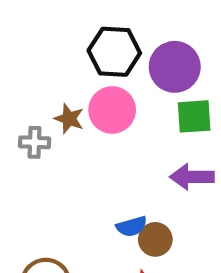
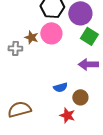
green square: (194, 116) -> (89, 36), turned 36
brown circle: (155, 239) -> (80, 97), moved

